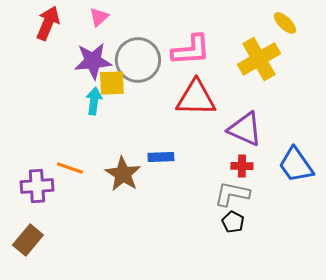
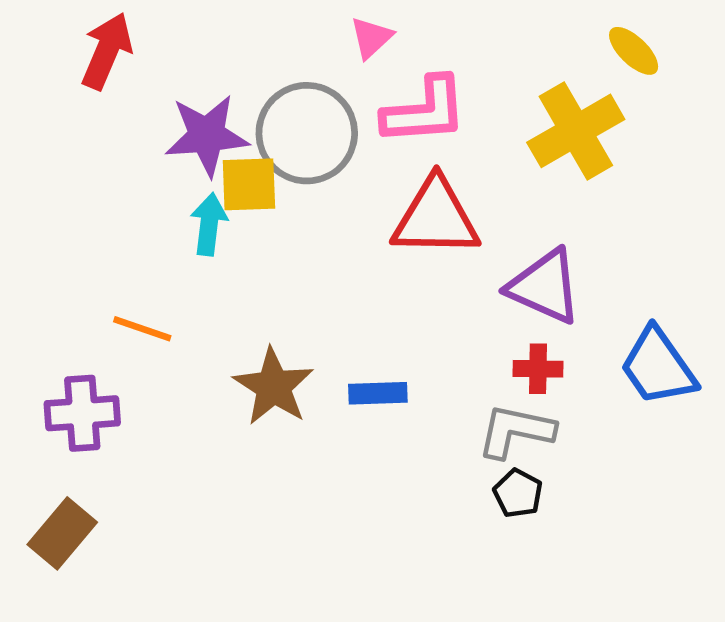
pink triangle: (99, 17) -> (371, 38), moved
blue rectangle: (161, 157) -> (378, 393), moved
orange line: (70, 168) -> (142, 329), moved

